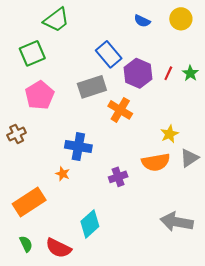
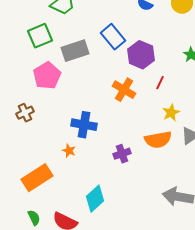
red line: (168, 73) -> (160, 83), moved
gray rectangle: (92, 87) -> (75, 51), moved

